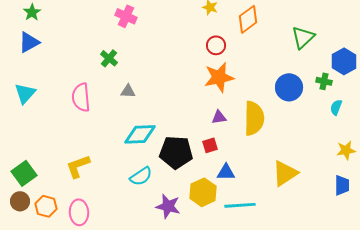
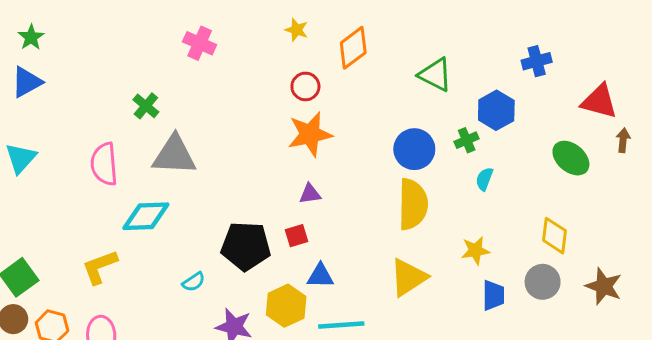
pink cross: (126, 16) -> (200, 43), moved
green triangle: (303, 37) -> (435, 75), turned -50
green cross: (324, 81) -> (467, 140), turned -35
gray triangle: (128, 91) -> (174, 155), size x2.0
yellow semicircle: (254, 118) -> (413, 204), moved
cyan diamond: (140, 134) -> (146, 216), moved
yellow star: (346, 150) -> (475, 251), moved
cyan semicircle: (141, 176) -> (194, 282), size x0.7

